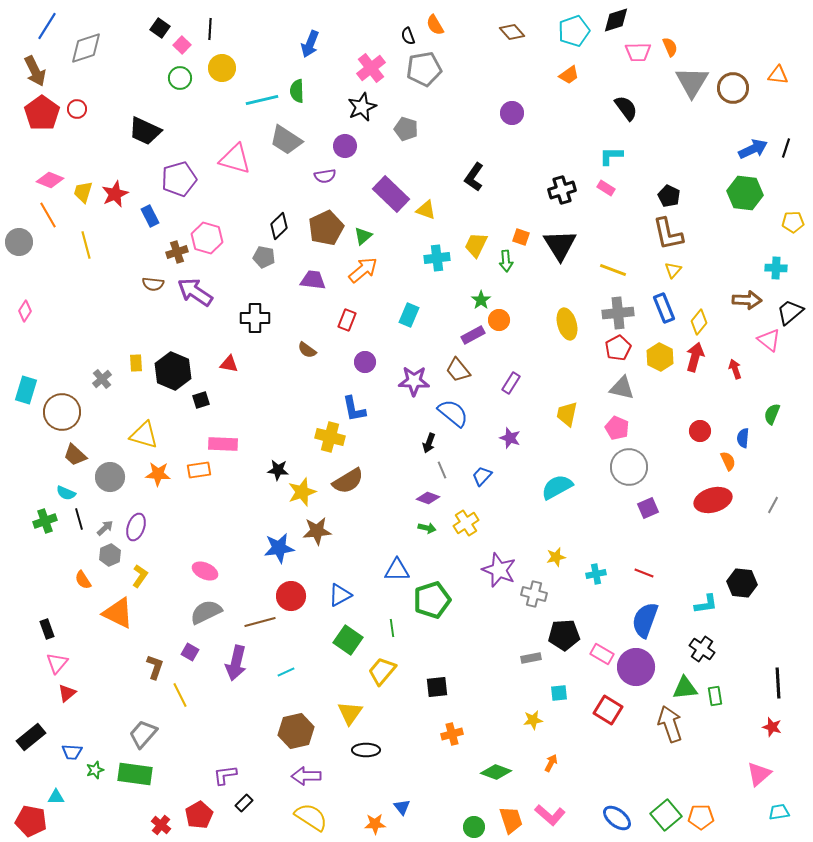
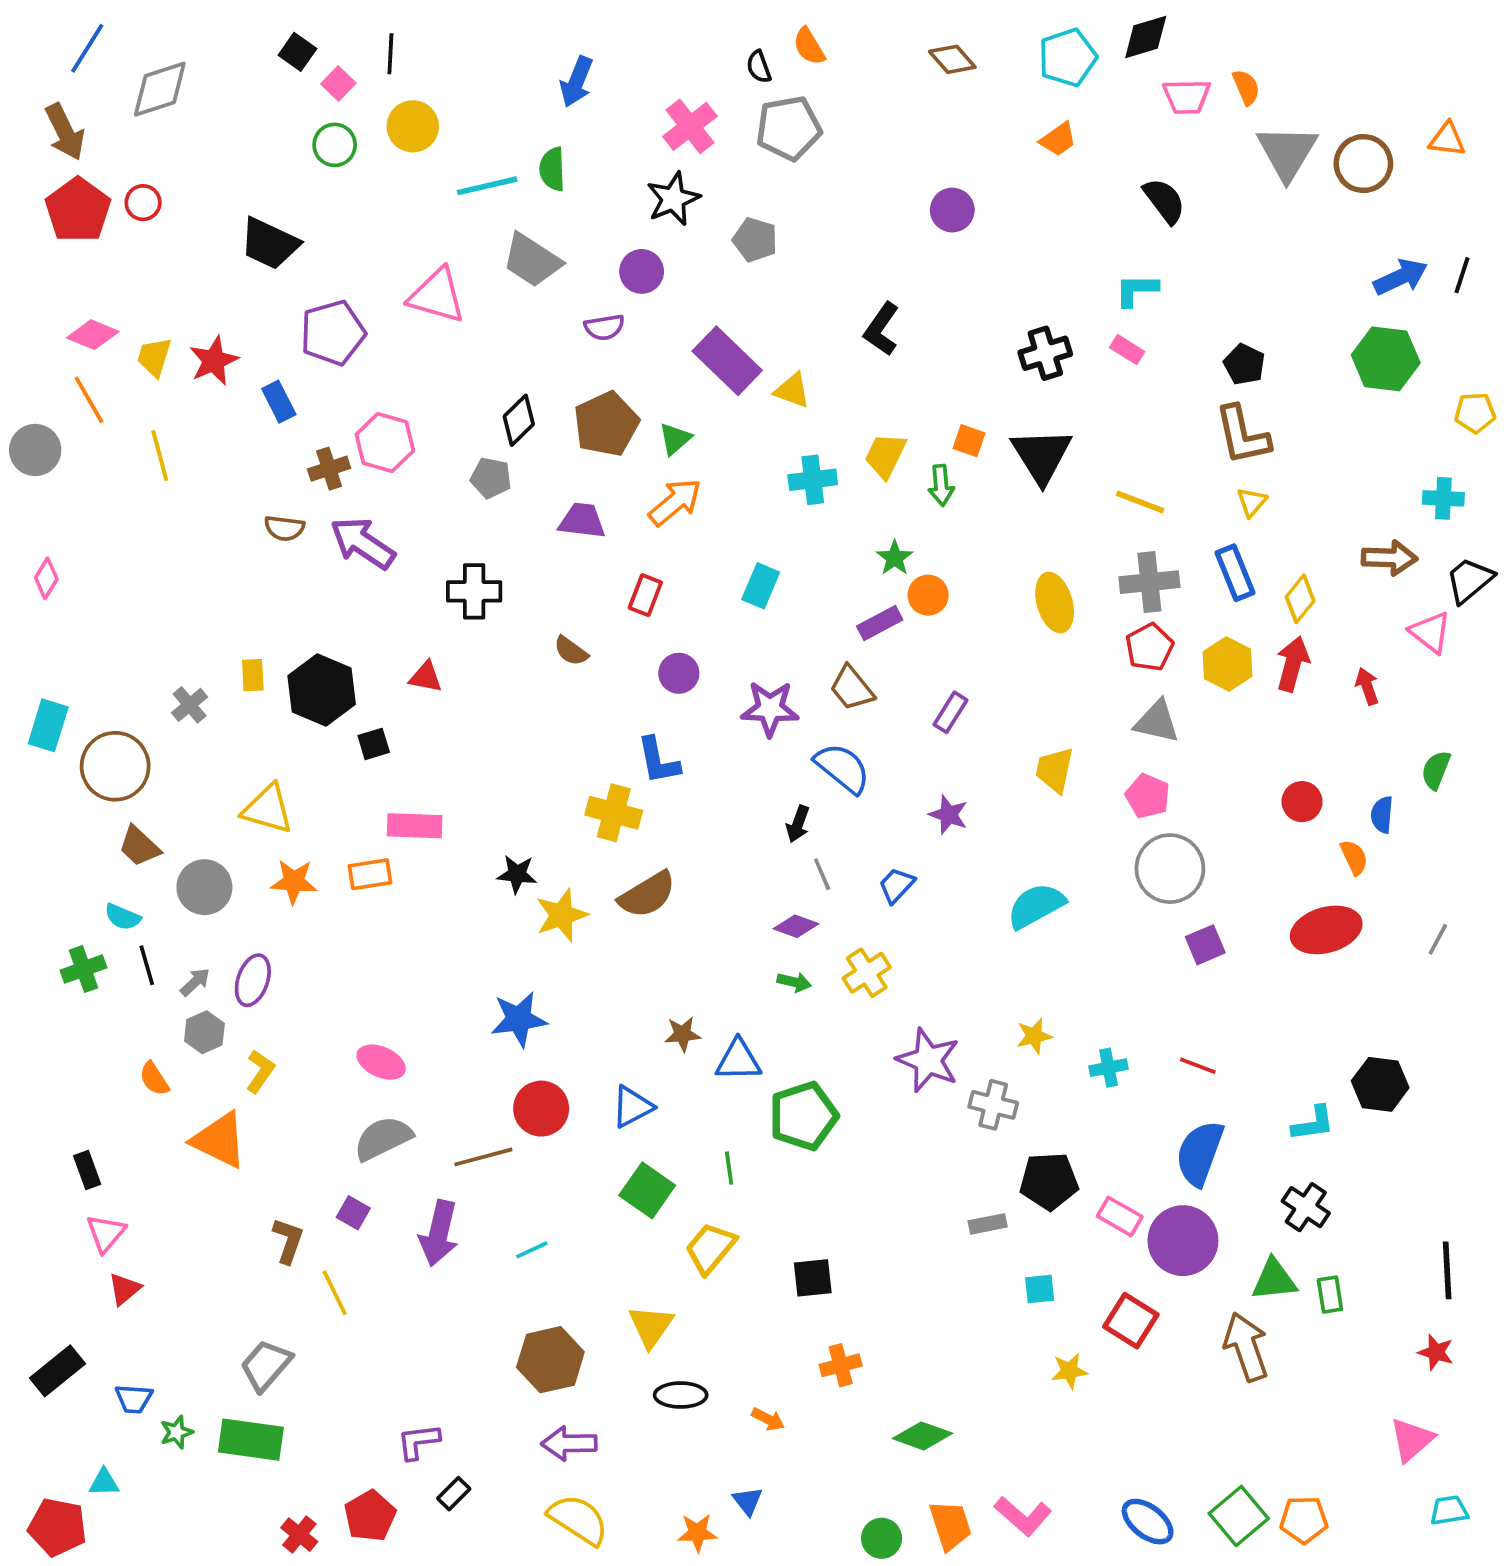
brown star: (317, 531) -> (683, 1034), moved, size x0.7
yellow star: (533, 720) -> (1069, 1371), moved
orange arrow: (551, 763) -> (768, 1419), moved, turned 90

